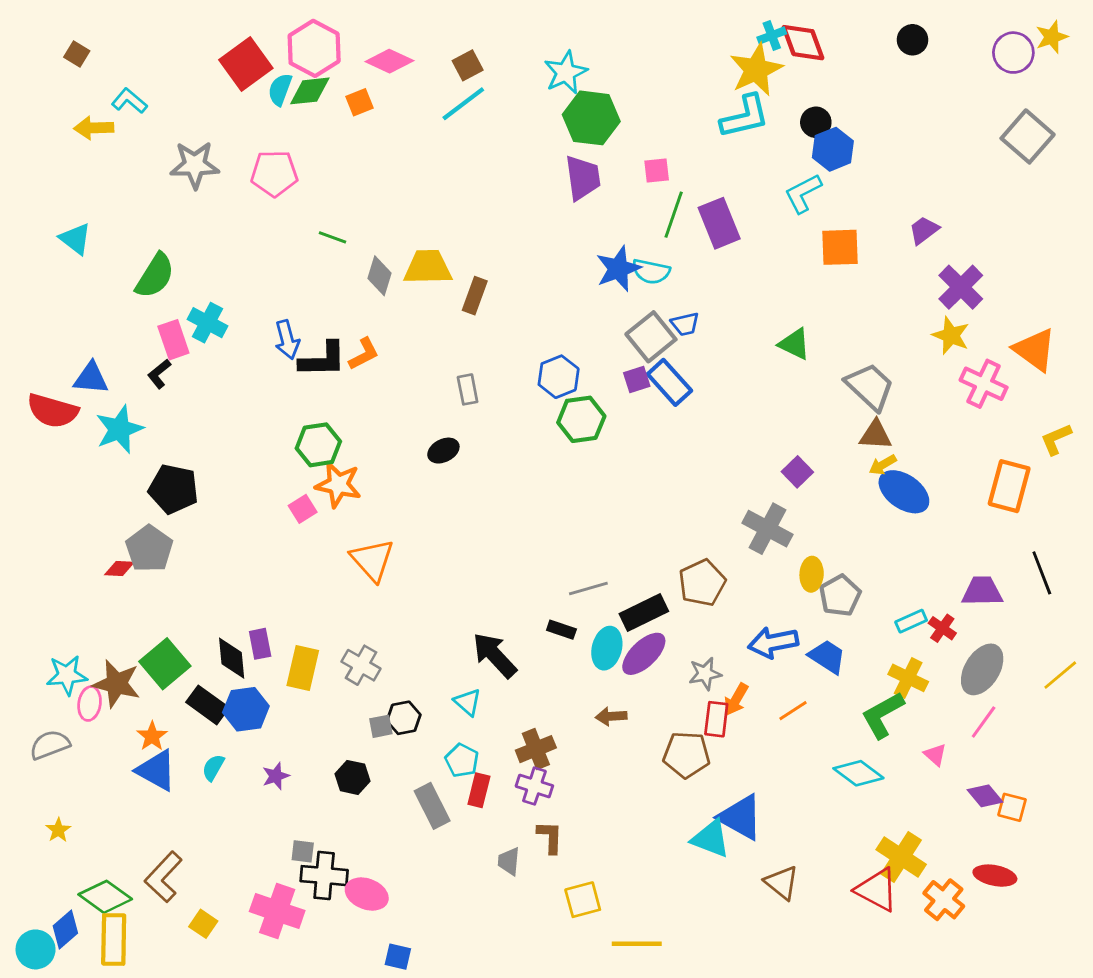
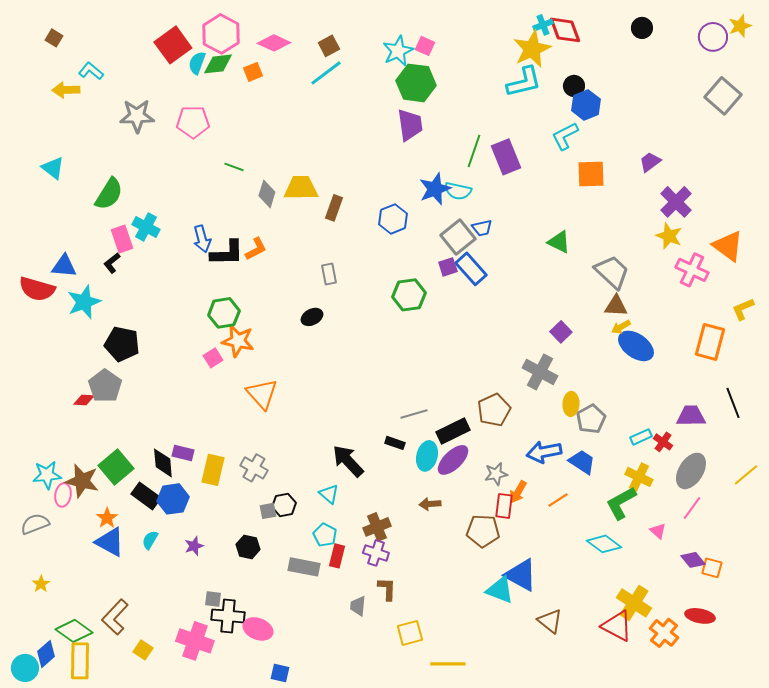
pink square: (657, 171) -> (425, 46), moved, turned 30
blue hexagon: (559, 377) -> (393, 219), moved
purple rectangle: (260, 644) -> (183, 453), turned -65
gray rectangle: (432, 806) -> (304, 567), turned -52

